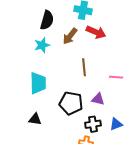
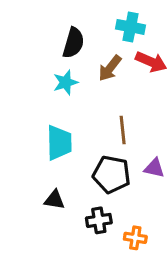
brown line: (84, 67) -> (123, 130), moved
black cross: (93, 124) -> (99, 220), moved

